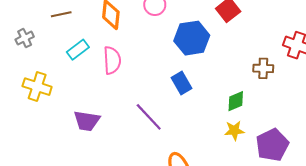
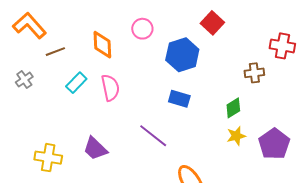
blue rectangle: (182, 83) -> (179, 99), turned -35
yellow cross: (37, 87) -> (48, 158), moved
purple trapezoid: (87, 121) -> (95, 149), turned 44

